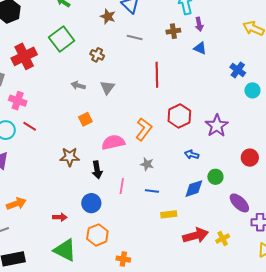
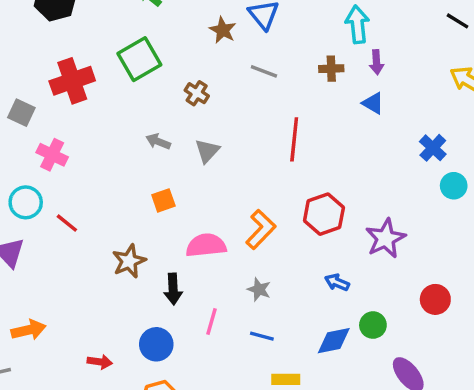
red line: (30, 126) -> (67, 223), moved
brown star: (70, 157) -> (129, 261), turned -30

